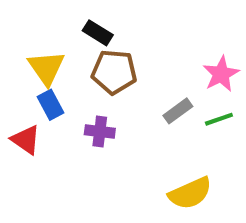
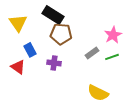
black rectangle: (98, 33) -> (53, 15), size x1.5
yellow triangle: (46, 68) -> (18, 23), moved
yellow semicircle: (190, 193) -> (98, 93), turned 50

